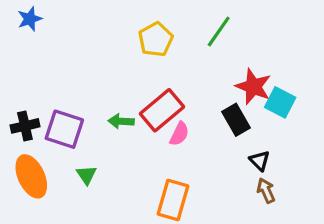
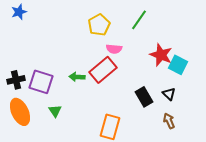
black rectangle: (236, 120) -> (144, 97), moved
pink semicircle: (179, 134) -> (114, 49), moved, turned 70
black triangle: (260, 161) -> (169, 94), moved

